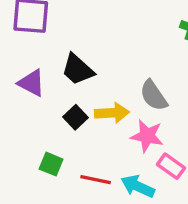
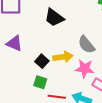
black trapezoid: (78, 69) -> (54, 18), moved
green square: (51, 164) -> (40, 82), moved

